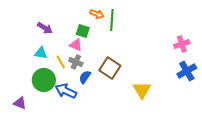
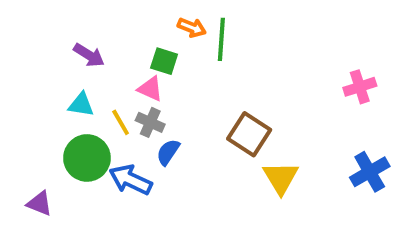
brown square: (110, 68) -> (249, 134), moved
blue cross: (187, 71) -> (370, 172), moved

